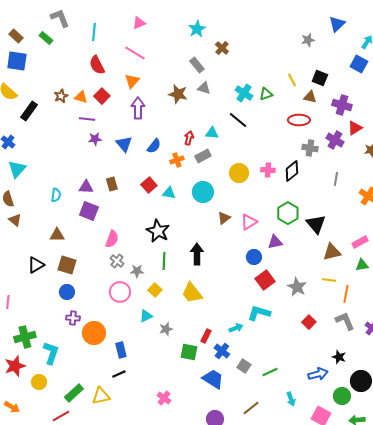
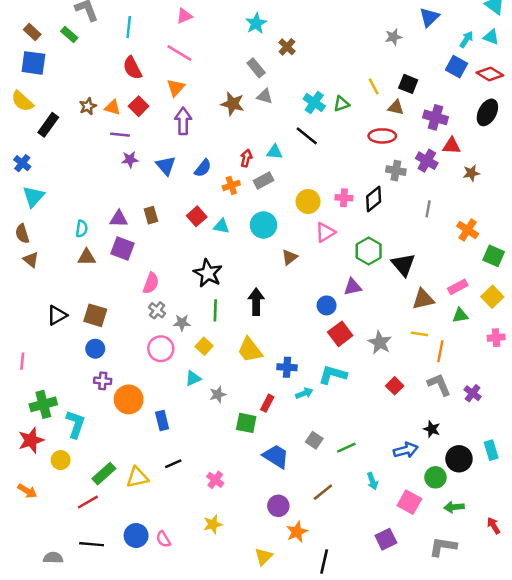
red triangle: (355, 128) -> (452, 146), turned 35
pink triangle: (249, 222) -> (325, 232), moved
brown triangle: (57, 235) -> (87, 257), moved
blue cross: (222, 351) -> (287, 367), moved, turned -35
black line: (119, 374) -> (173, 464), moved

